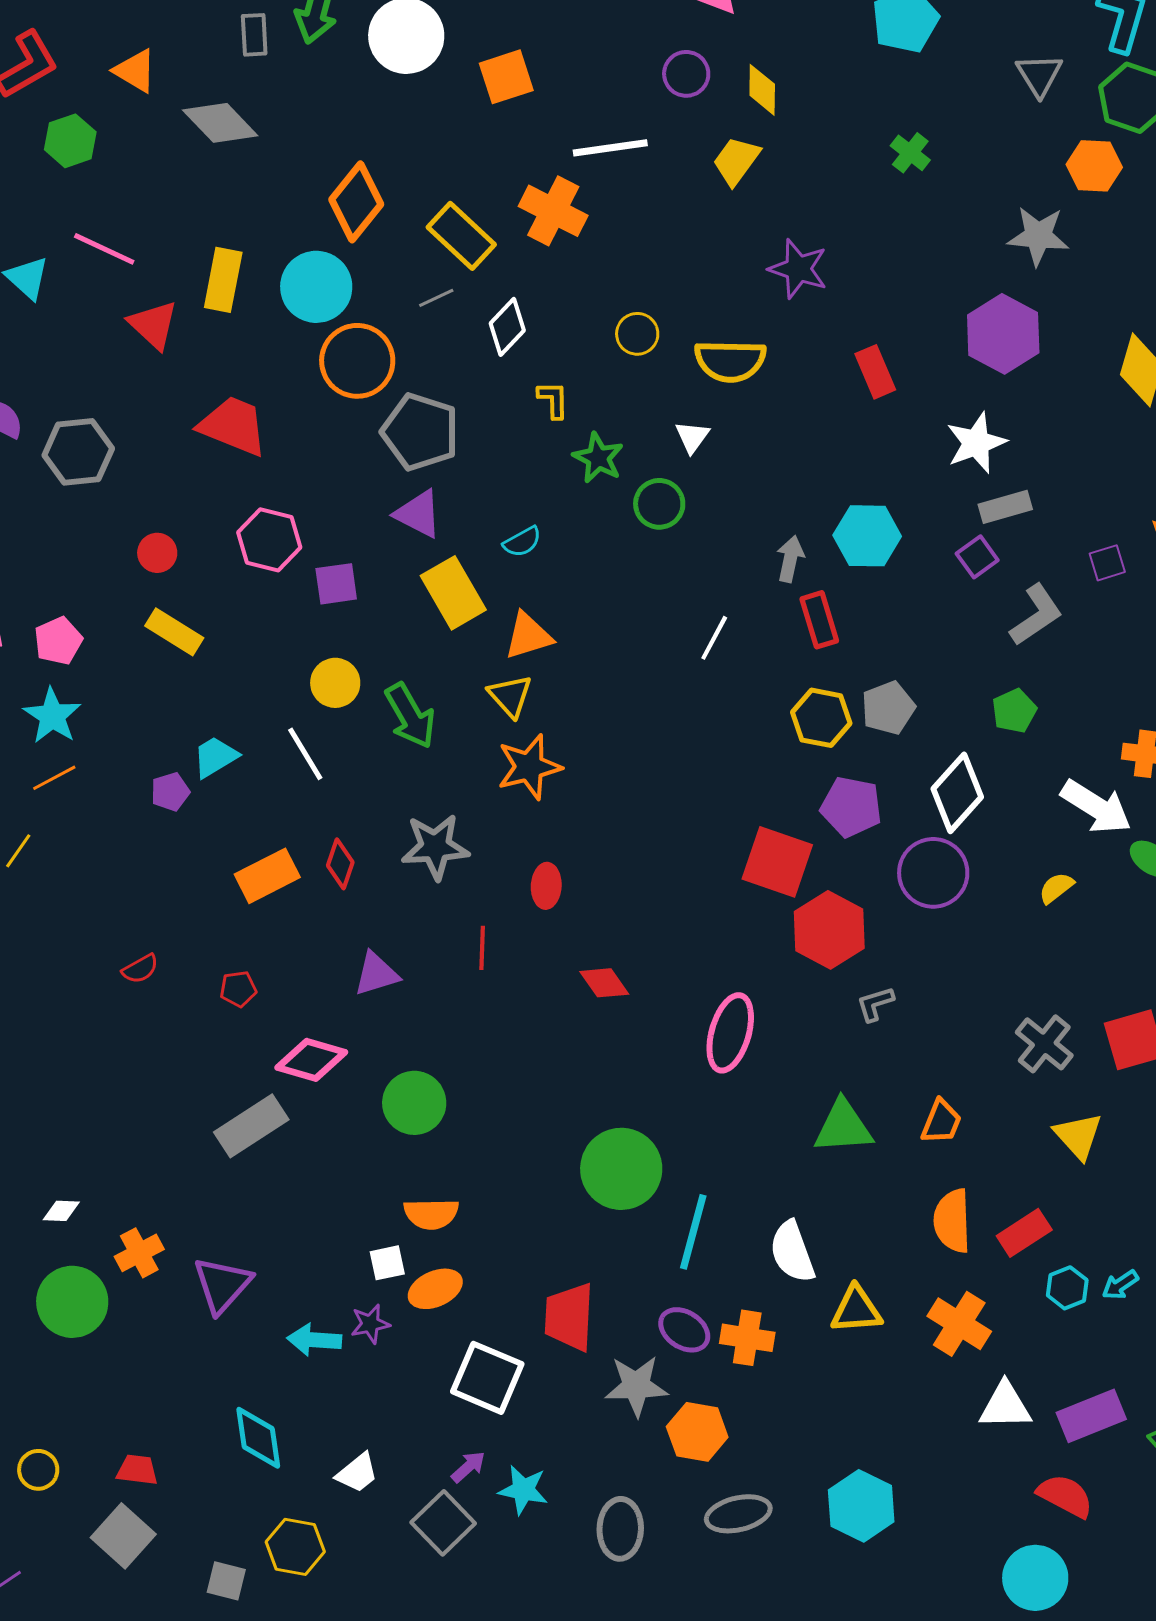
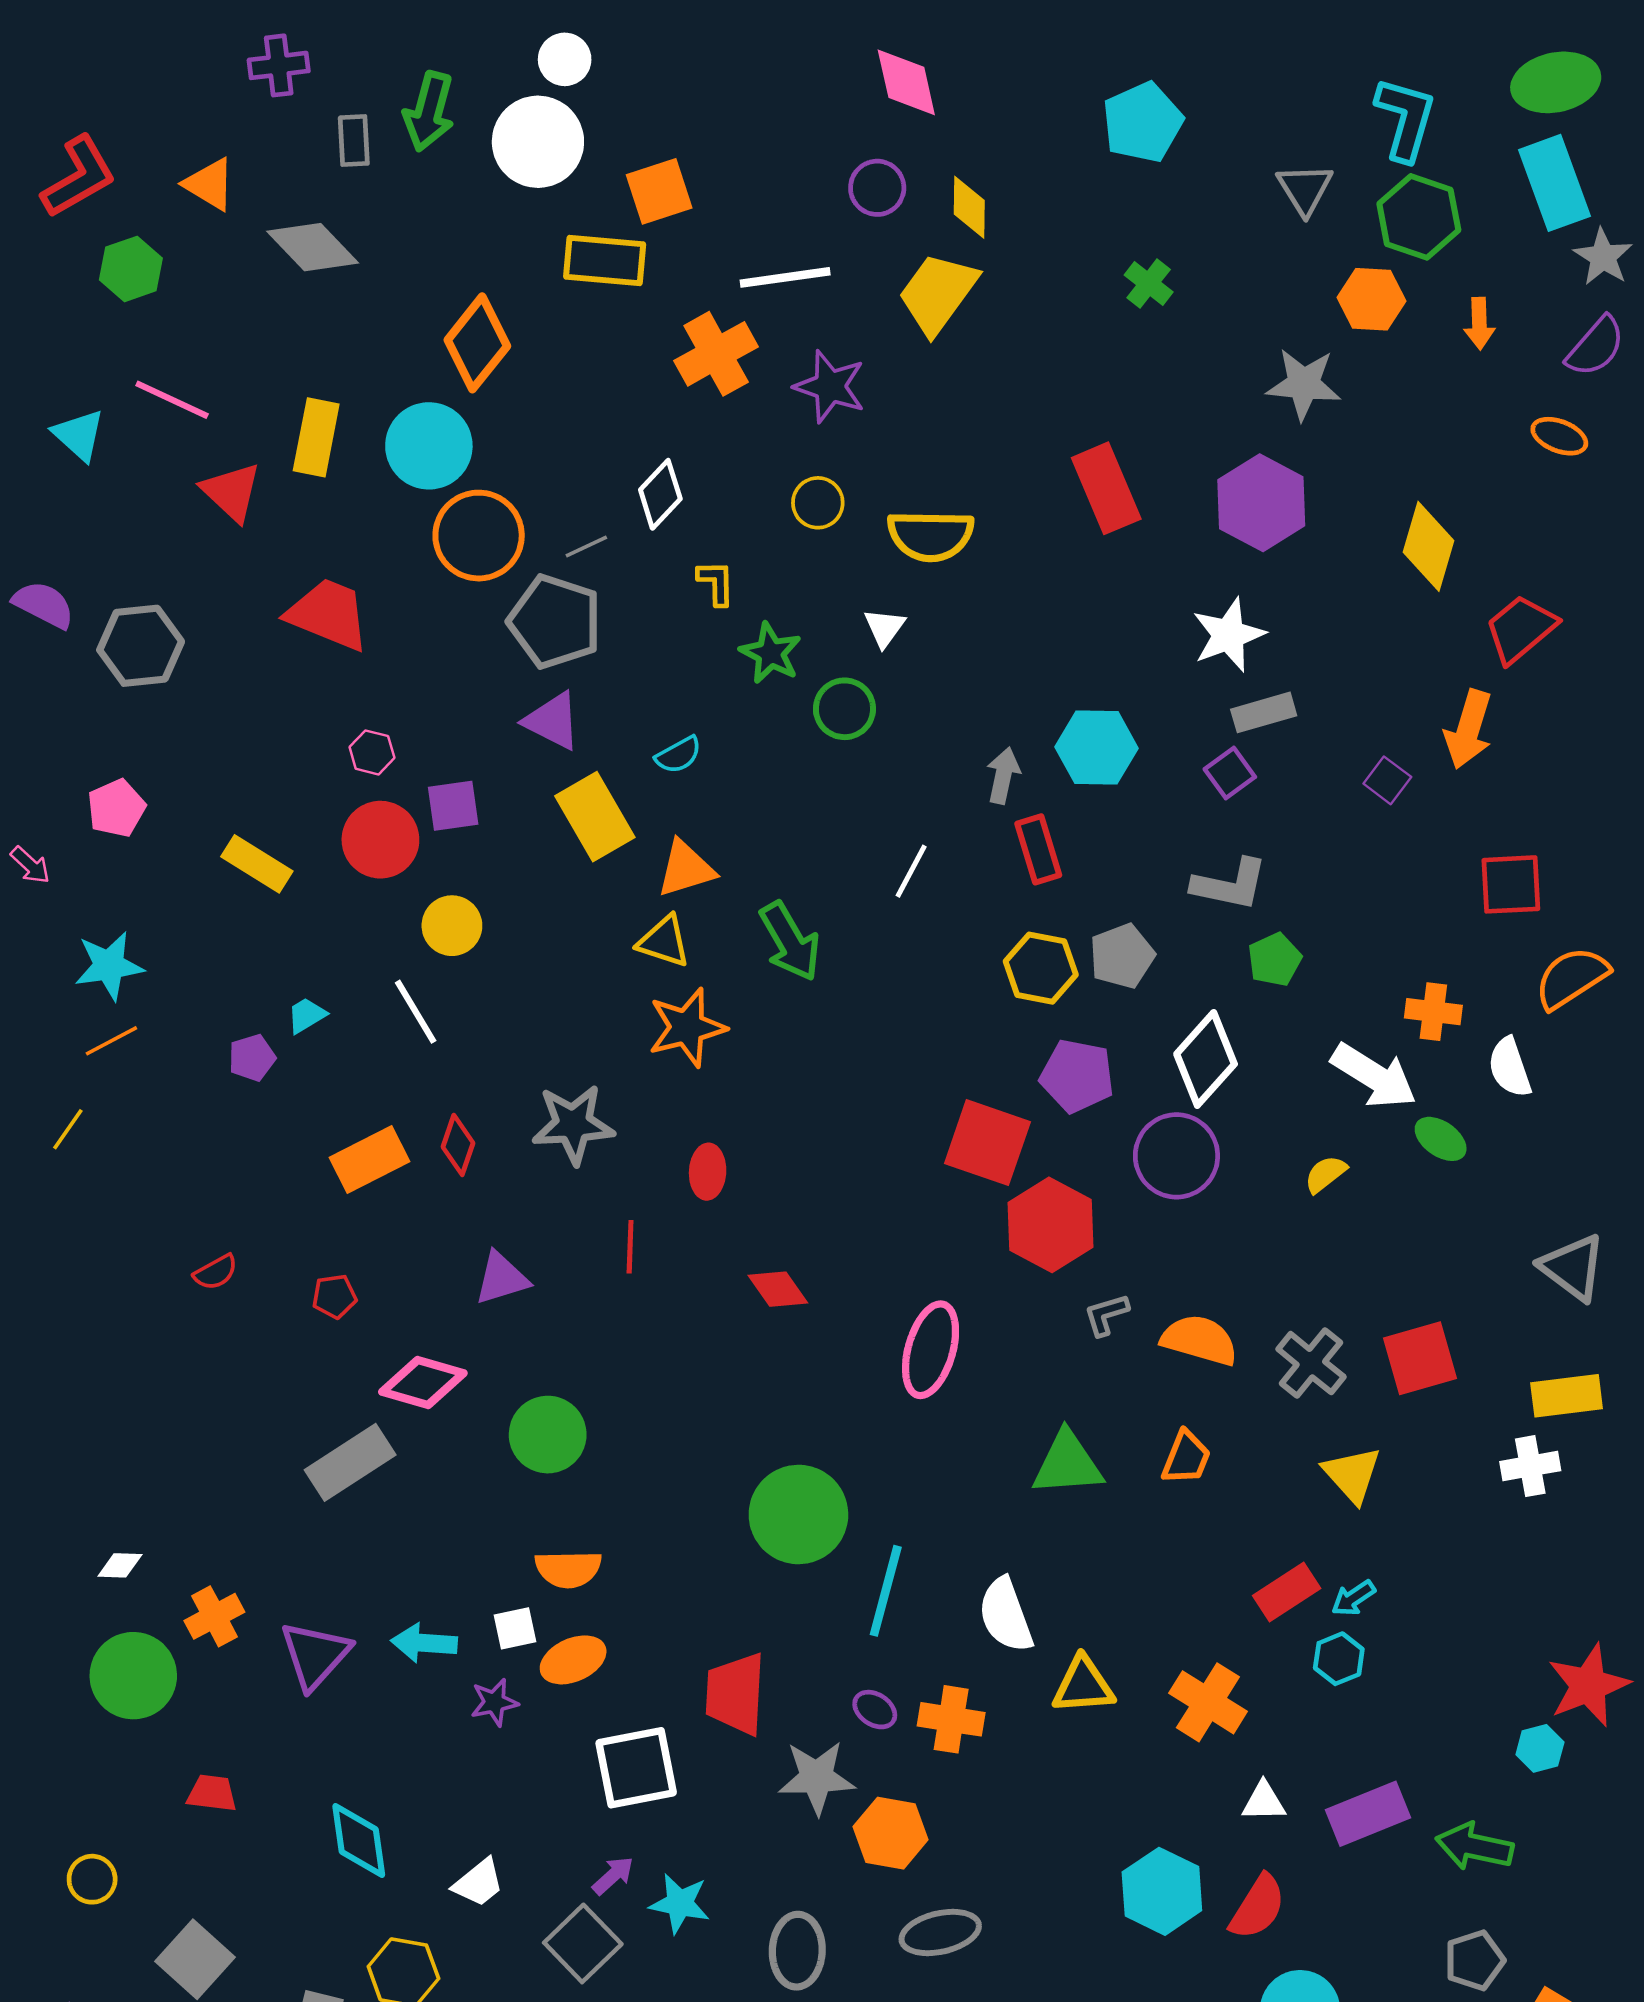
yellow trapezoid: (736, 161) -> (938, 293), size x1.4
orange cross: (553, 211) -> (716, 354), turned 34
yellow rectangle: (461, 236) -> (605, 260), moved, turned -38
purple star: (798, 269) -> (830, 387), moved
gray line: (436, 298) -> (586, 546), moved
red rectangle: (875, 372) -> (1106, 488), moved, size x1.4
pink hexagon: (269, 540) -> (372, 752), size x0.6
red circle: (157, 553) -> (380, 840), moved, size x1.6
purple square: (1107, 563) -> (1387, 780), turned -36
gray L-shape: (1036, 615) -> (1230, 884), moved, turned 46
pink pentagon: (58, 641) -> (116, 808), moved
yellow triangle: (510, 696) -> (664, 941), turned -30
cyan star: (52, 716) -> (109, 966), turned 30
green arrow: (410, 716) -> (790, 941), moved
cyan trapezoid: (215, 757) -> (307, 1015), size x0.7
orange semicircle: (952, 1221) -> (1199, 1340), moved, turned 108
cyan arrow: (1120, 1285) -> (1353, 1598), moved
purple ellipse: (684, 1330) -> (875, 1710), size x0.7
cyan arrow: (314, 1340) -> (424, 1643), moved
white square: (487, 1378) -> (636, 1768), turned -34
white triangle: (1005, 1406) -> (1264, 1802), size x0.7
red trapezoid: (137, 1470) -> (212, 1793), moved
red semicircle: (1065, 1496) -> (1258, 1907), moved, turned 94
cyan hexagon: (861, 1506) -> (1162, 1891), moved

